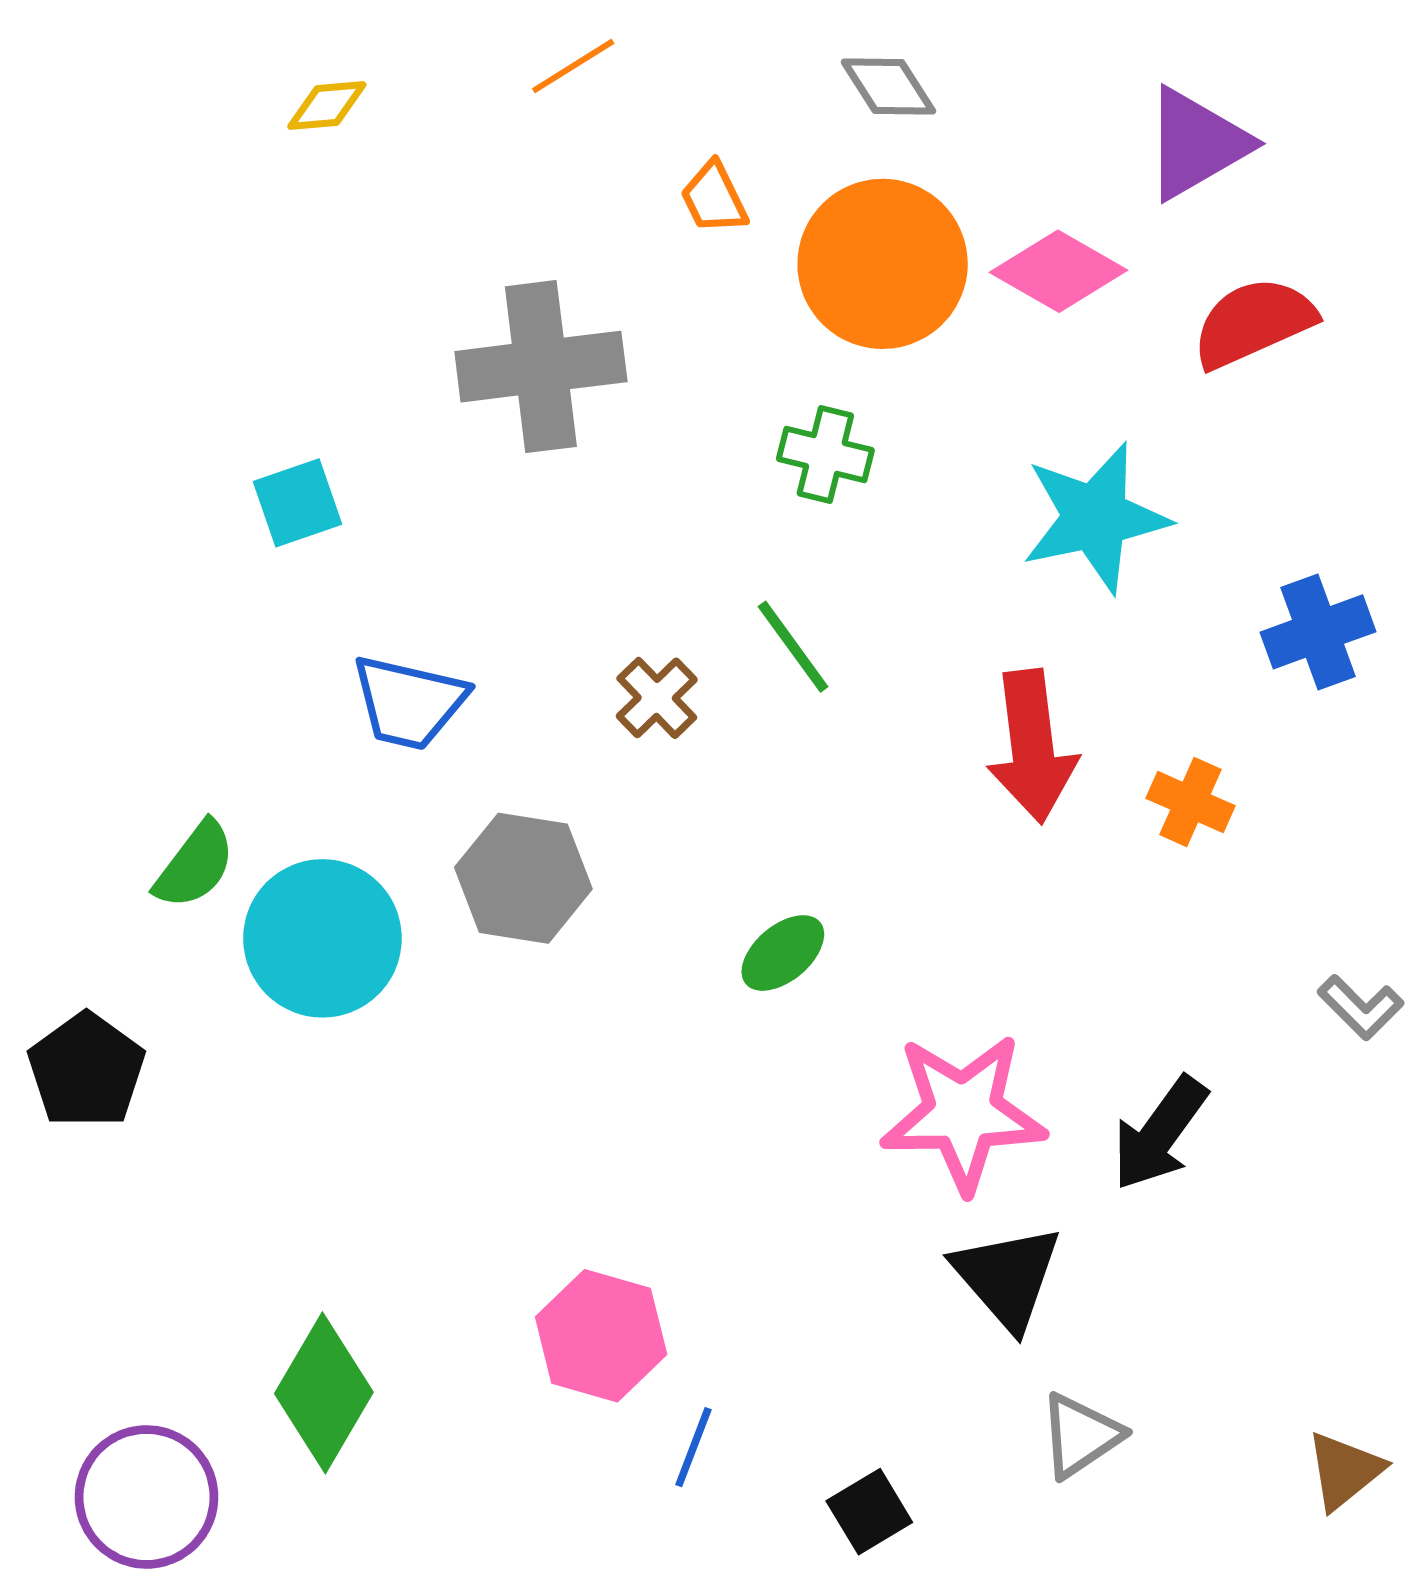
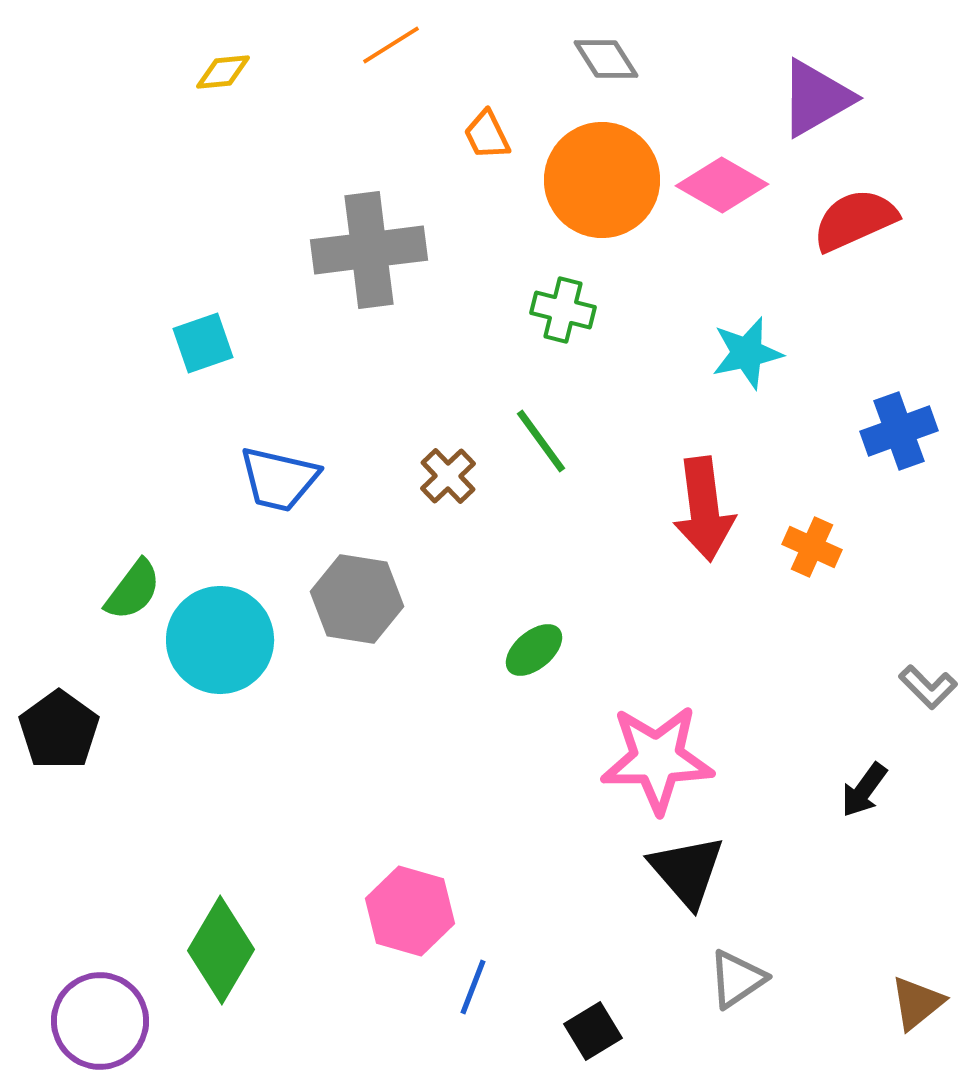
cyan star: (1095, 518) -> (747, 353), size x0.7
black arrow: (1160, 1133) -> (864, 790), moved, size x0.7

